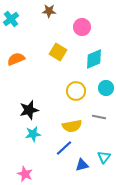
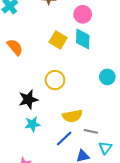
orange semicircle: (16, 59) -> (15, 47), turned 72
cyan diamond: (94, 59) -> (83, 39), moved, turned -65
yellow circle: (76, 91) -> (55, 80), moved
gray line: (99, 117) -> (91, 131), moved

